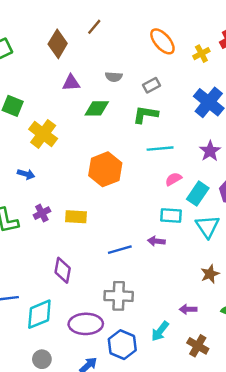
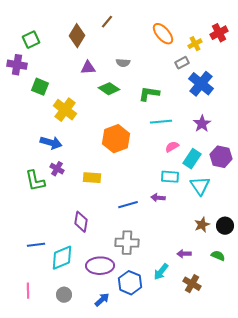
gray rectangle: (152, 85) -> (182, 63), moved
green diamond: (97, 108) -> (109, 89), turned 35
blue arrow: (26, 174) -> (51, 143), size x1.5
purple cross: (42, 213) -> (57, 169), moved, turned -32

